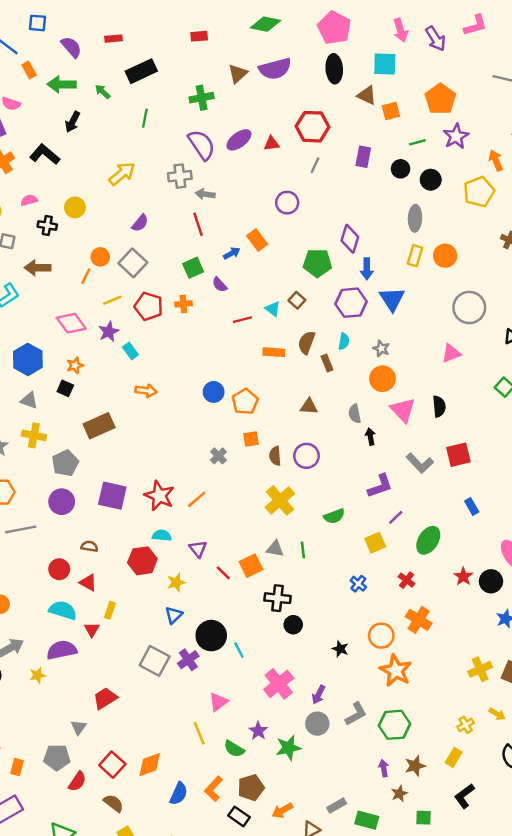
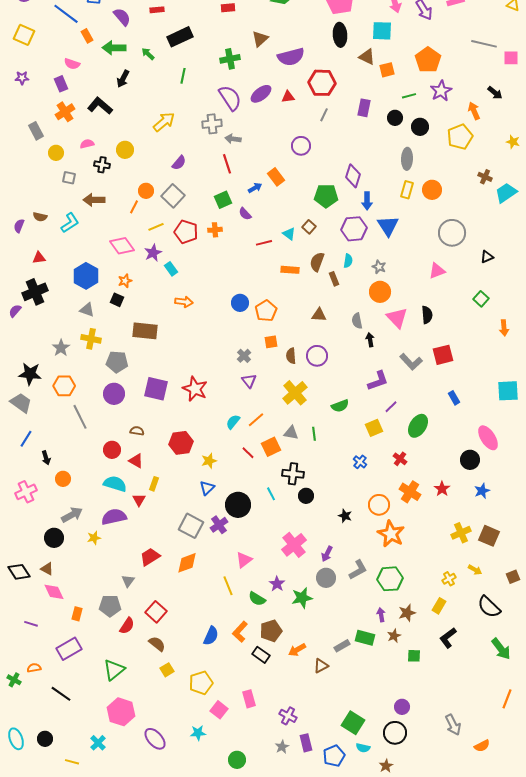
purple semicircle: (275, 69) -> (291, 57), moved
brown rectangle: (99, 426) -> (145, 331), turned 30
gray pentagon: (65, 463) -> (117, 362), turned 30
orange line: (197, 499) -> (256, 420), moved
gray line: (21, 529) -> (80, 417), turned 75
cyan semicircle: (162, 535) -> (233, 422), moved, turned -56
purple triangle: (198, 549) -> (249, 381), moved
red star: (463, 576) -> (442, 489), moved
cyan line: (239, 650) -> (271, 494), moved
orange diamond: (150, 765) -> (187, 563), moved
green rectangle: (367, 820) -> (365, 638), moved

